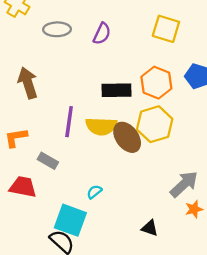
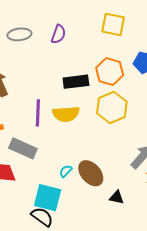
brown ellipse: (127, 137) -> (91, 173), moved
gray rectangle: (48, 161) -> (23, 148), size x1.5

